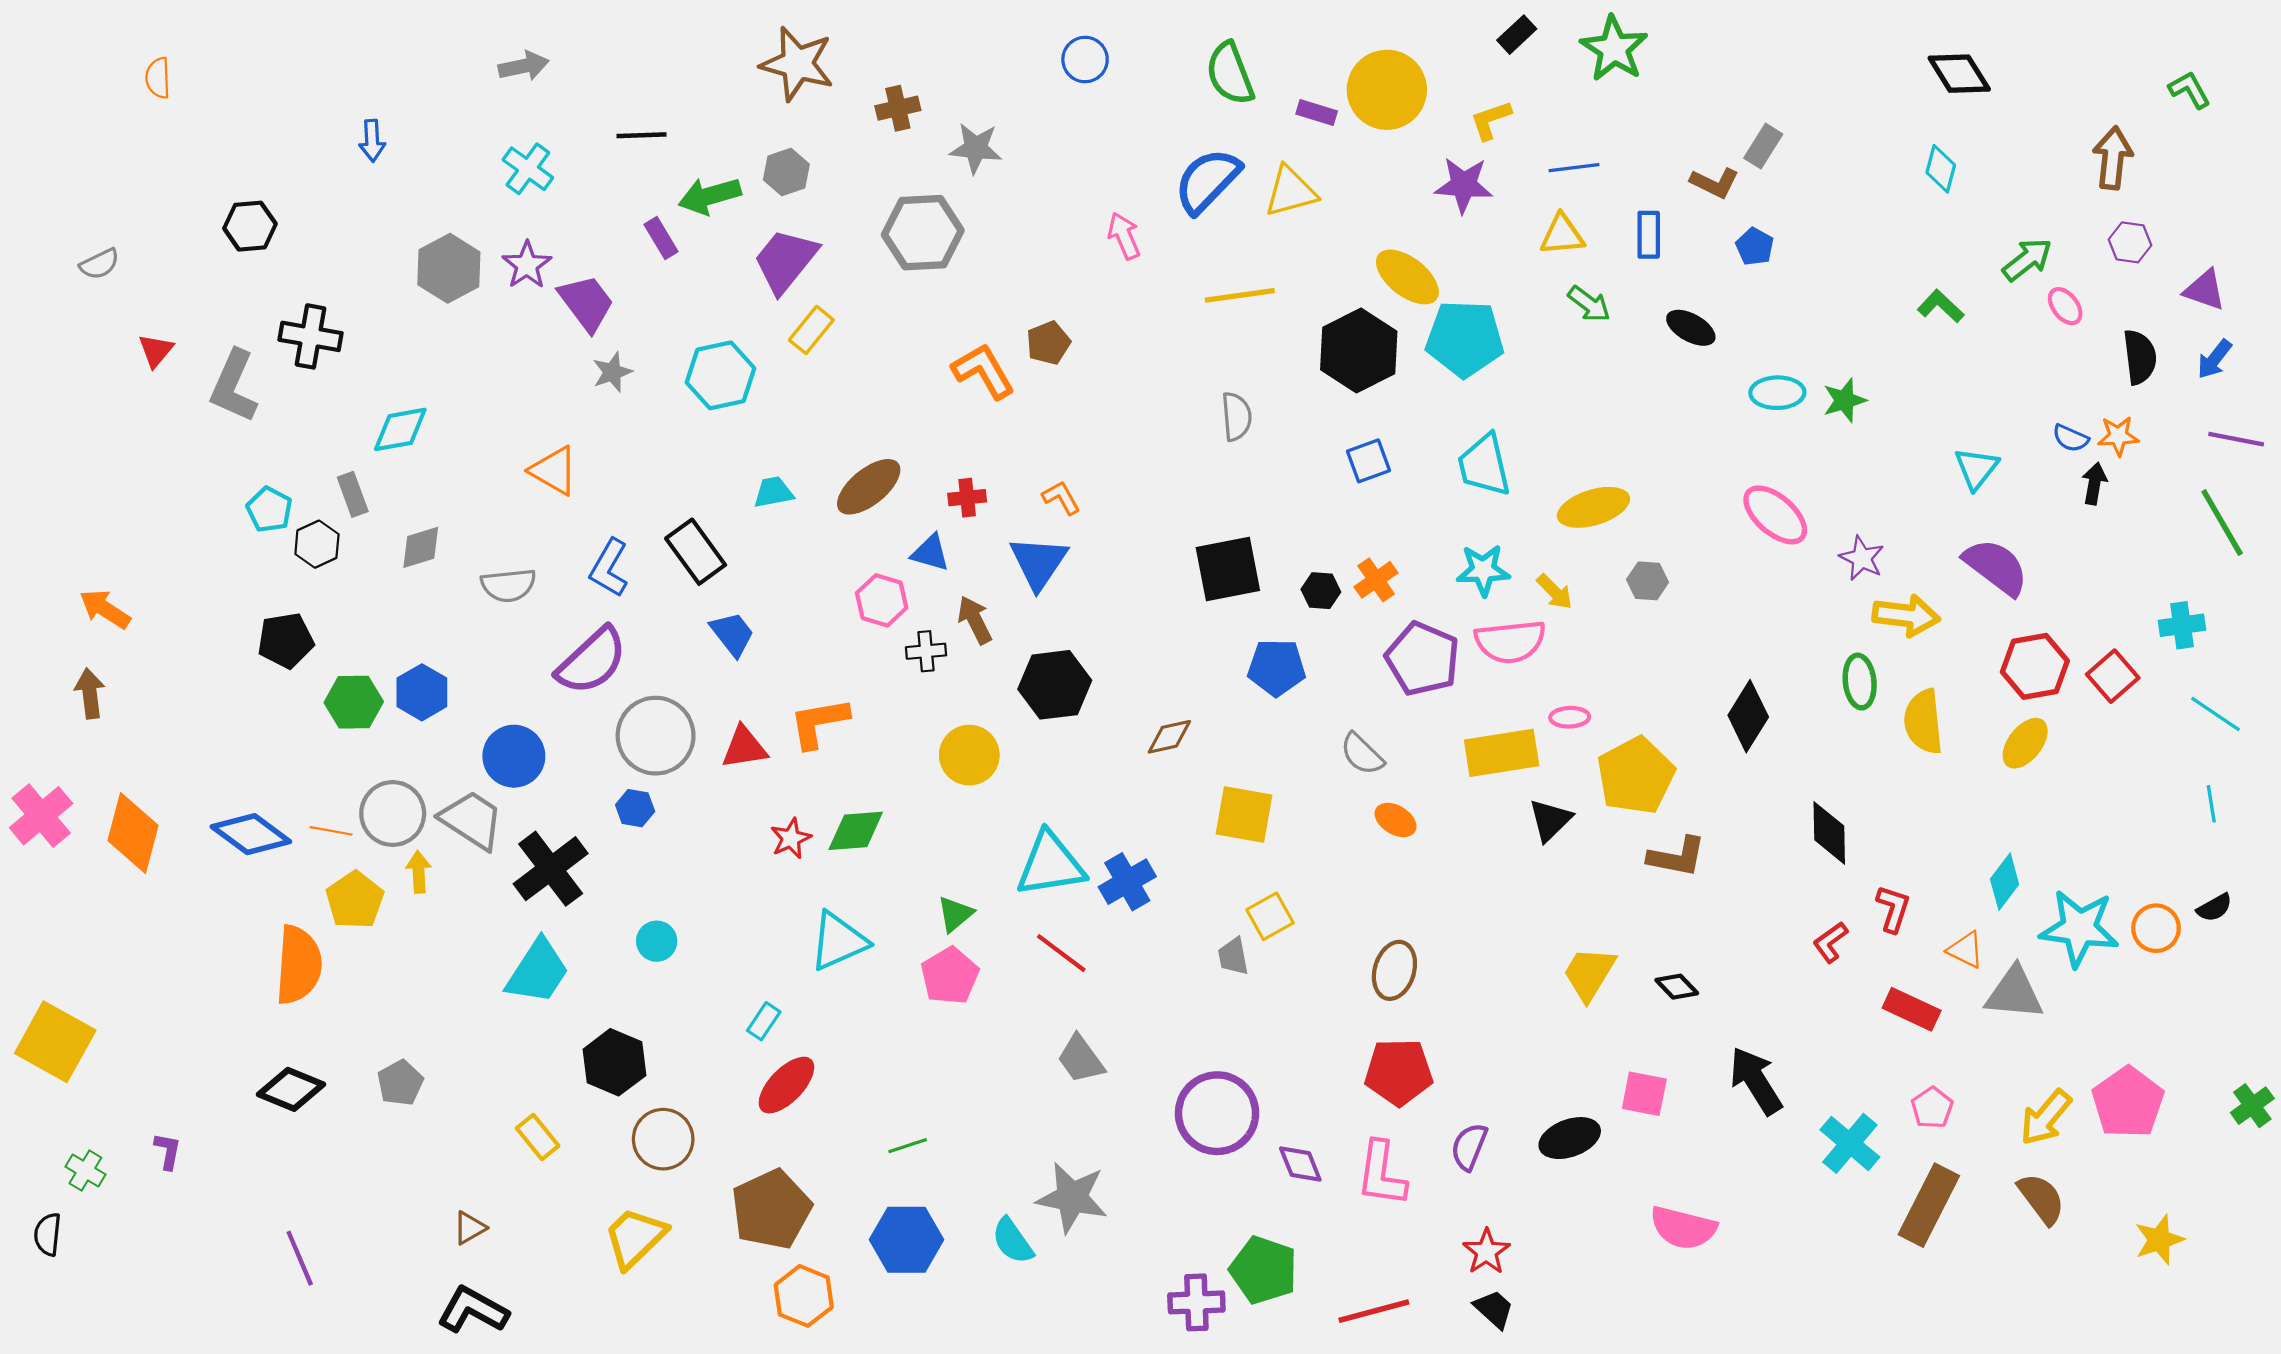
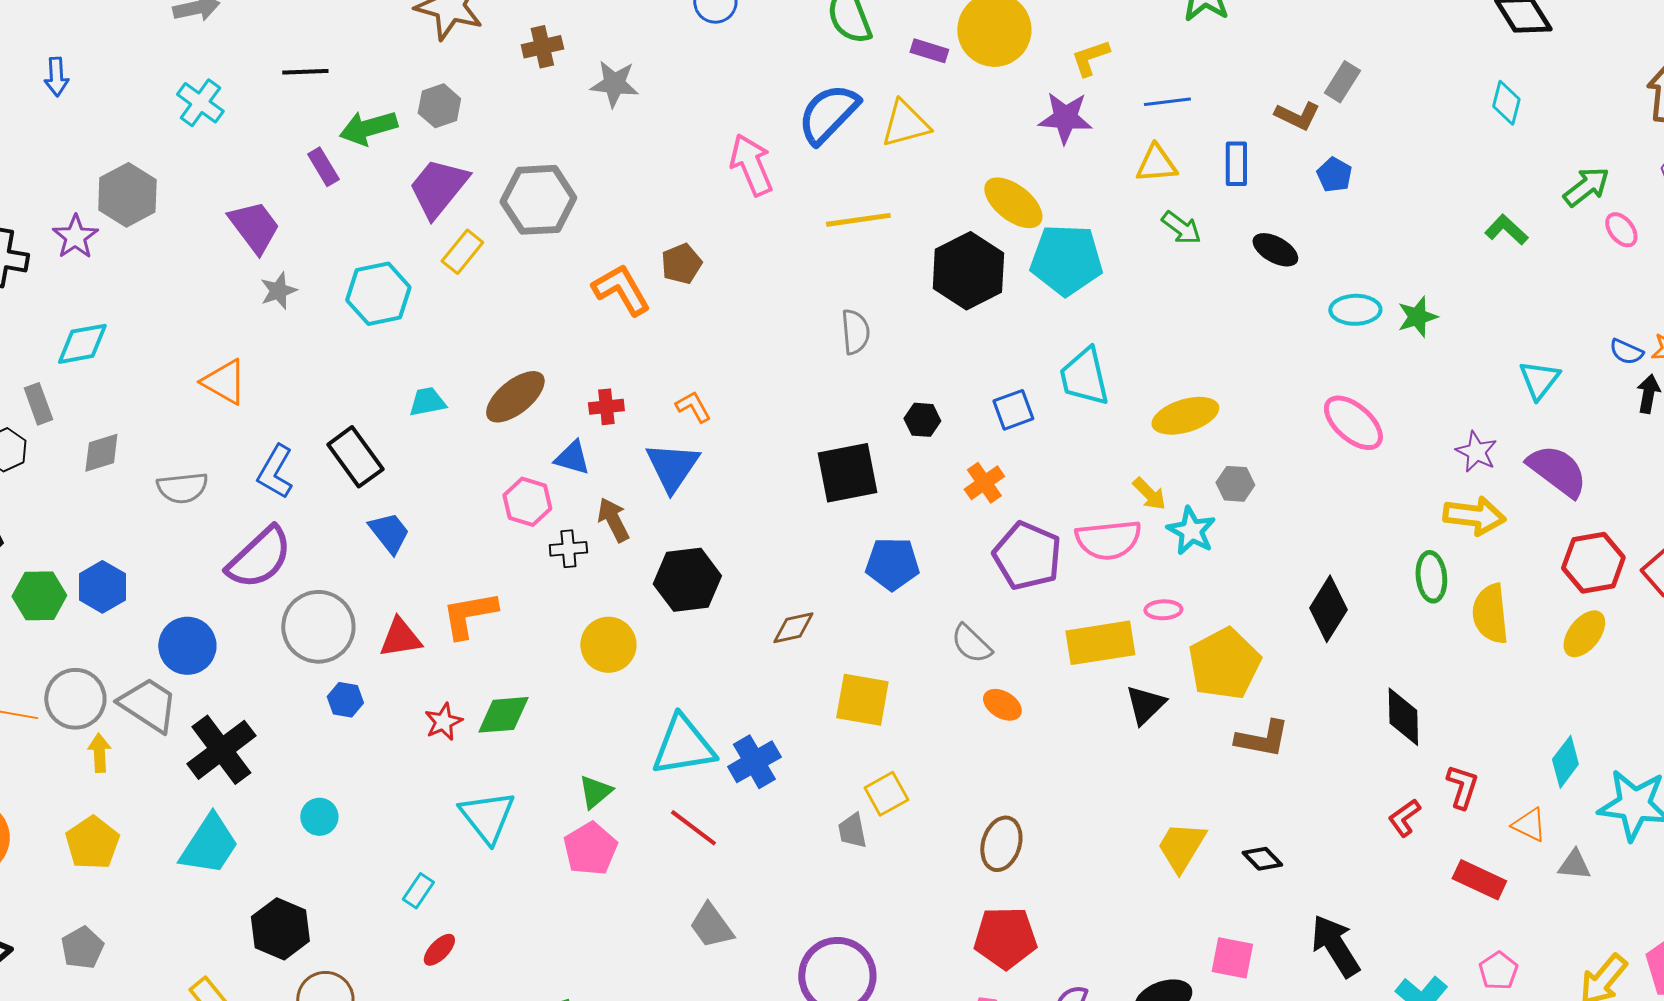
gray hexagon: (923, 233) -> (538, 200), moved
pink arrow: (1124, 236) -> (751, 165), size x1.4
purple star: (527, 265) -> (75, 237), moved
blue square: (1368, 461) -> (1013, 410), moved
purple star: (1862, 558) -> (1476, 452), moved
cyan star: (1483, 570) -> (1191, 531), moved, turned 30
black hexagon: (1321, 591) -> (922, 420), moved
blue hexagon: (635, 808) -> (345, 700), moved
yellow pentagon: (355, 900) -> (92, 843), moved
cyan triangle: (838, 941) -> (487, 817), turned -44
gray triangle: (2014, 993) -> (1574, 865), size x0.6
red ellipse: (786, 1085) -> (439, 950), size x0.6

